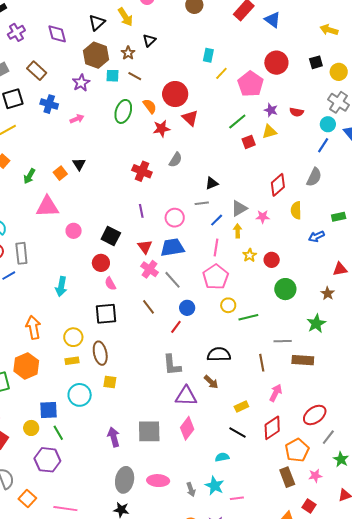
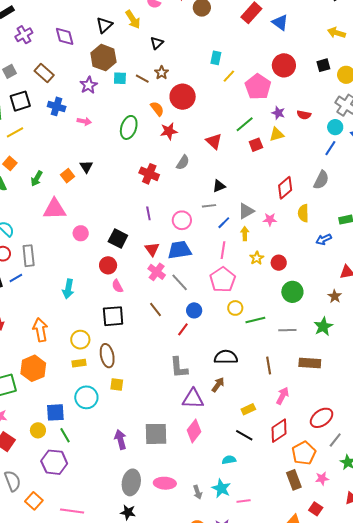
brown star: (128, 53) -> (162, 73), moved
green ellipse: (123, 111) -> (129, 127), moved
red triangle: (190, 118) -> (214, 141), moved
pink arrow: (77, 119) -> (84, 121), turned 32
gray line: (283, 341) -> (287, 330), moved
brown arrow: (211, 382) -> (218, 385), turned -98

